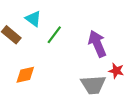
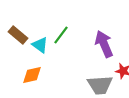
cyan triangle: (33, 19) -> (40, 45), moved

